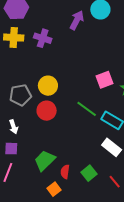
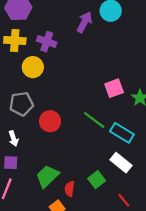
yellow circle: (48, 86) -> (33, 67), moved
green square: (89, 173) -> (97, 180), moved

